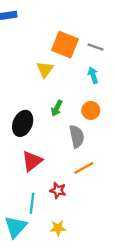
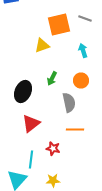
orange square: (65, 45) -> (59, 24), turned -35
gray line: (95, 47) -> (85, 18), moved
yellow triangle: (45, 69) -> (42, 46), turned 35
orange line: (84, 168) -> (75, 130), turned 30

